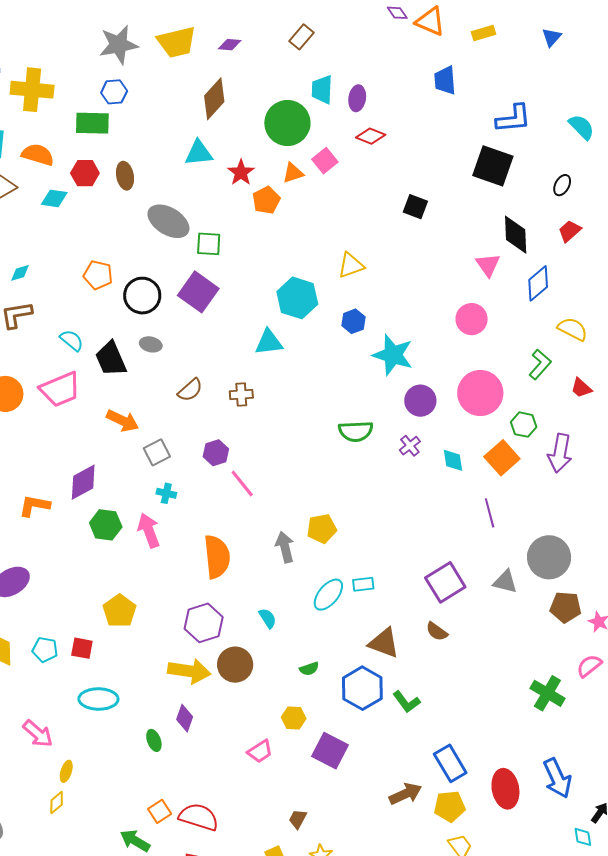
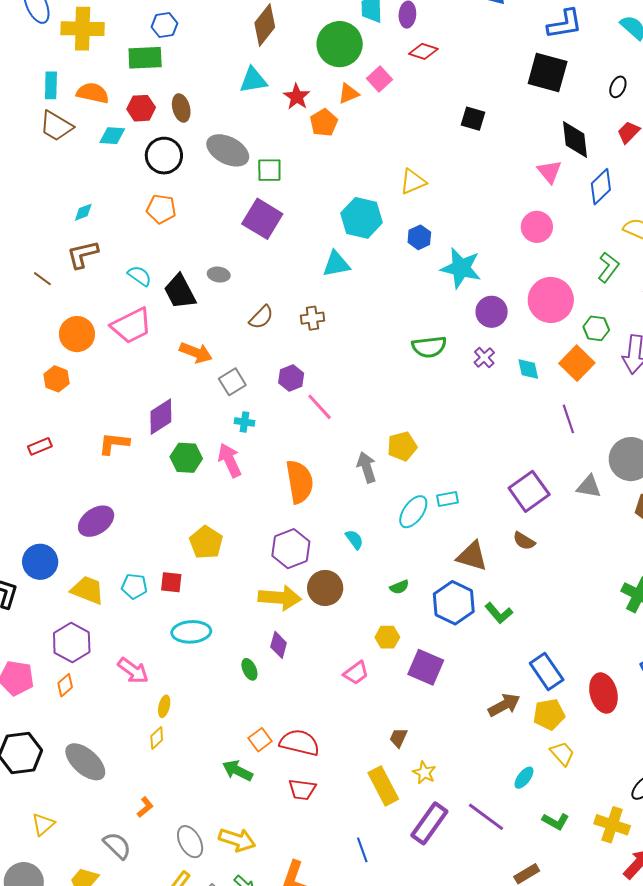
black circle: (142, 296) -> (164, 156), moved

